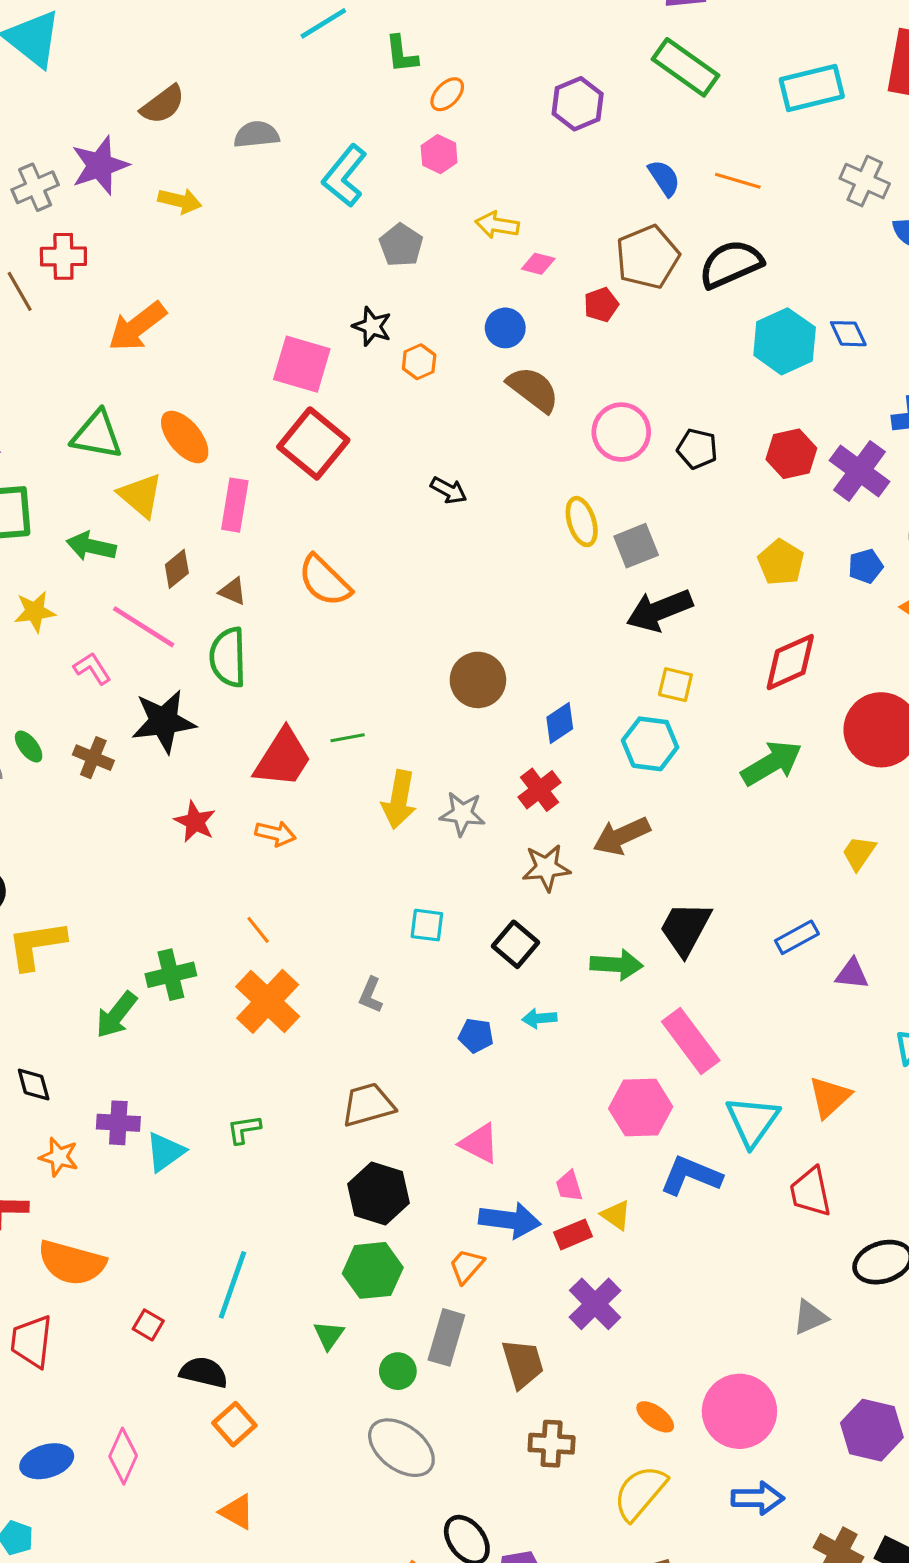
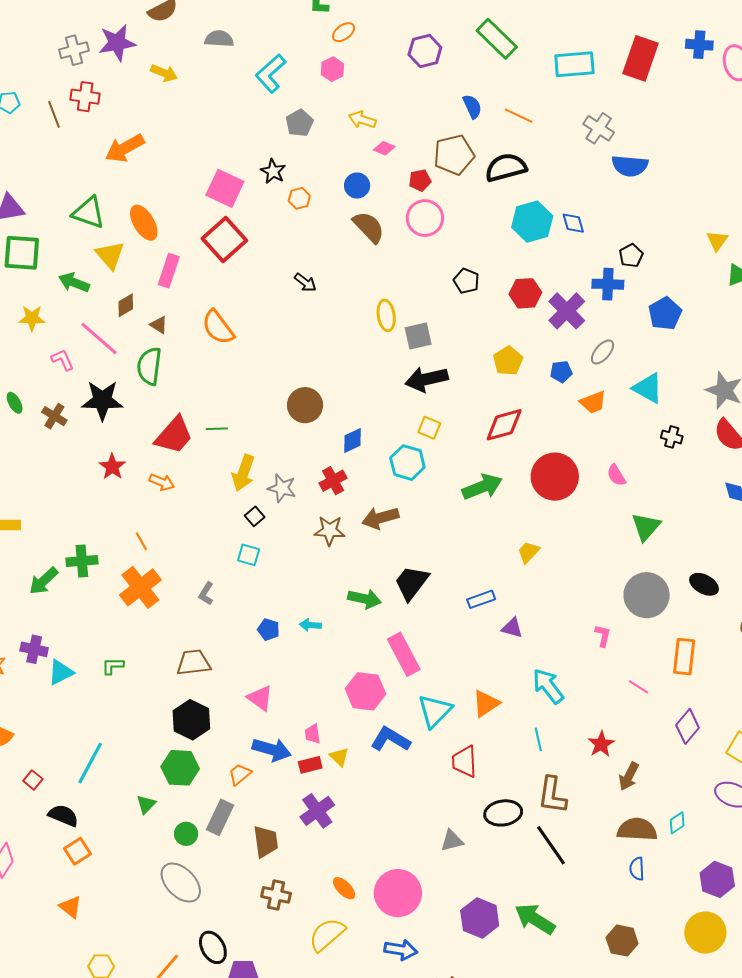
pink circle: (621, 432) -> (425, 218), moved
black square: (515, 944) -> (255, 516), moved, size x0.7

